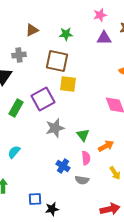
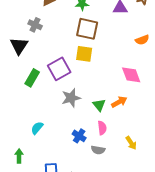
gray cross: (19, 55) -> (35, 25), turned 32
brown square: (57, 61) -> (87, 29), moved
orange arrow: (106, 146) -> (119, 102), moved
cyan semicircle: (14, 152) -> (37, 128), moved

